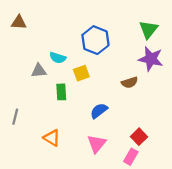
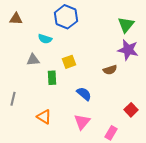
blue hexagon: (95, 40) -> (66, 17), moved
cyan semicircle: (58, 58) -> (45, 39), moved
blue semicircle: (99, 111) -> (84, 94), turned 77
red square: (139, 137) -> (131, 110), moved

